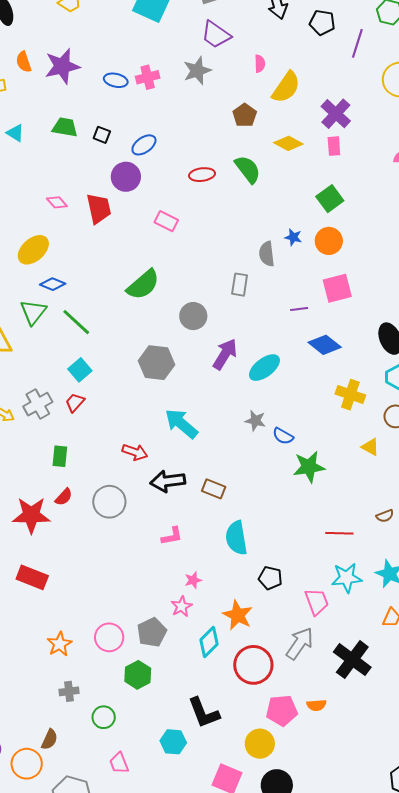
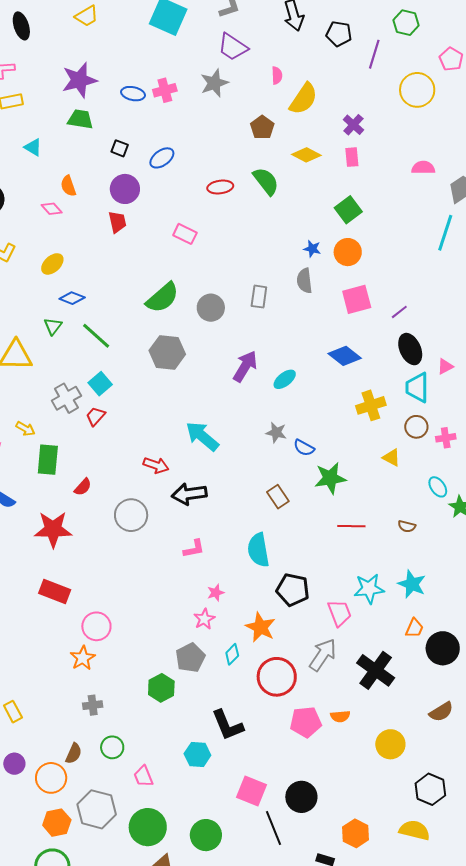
orange semicircle: (24, 62) -> (68, 186), moved
purple cross: (336, 114) -> (353, 125), size x0.7
green trapezoid: (65, 127) -> (80, 119), moved
purple circle: (126, 177) -> (125, 189), moved
pink diamond: (57, 202) -> (52, 209), moved
red trapezoid: (99, 208) -> (117, 222), size x0.7
yellow ellipse: (33, 250) -> (52, 264), size x0.7
gray semicircle: (267, 254) -> (304, 281), moved
purple line: (299, 309) -> (399, 312), moved, turned -30
green triangle: (33, 312) -> (53, 326), size x0.7
gray circle: (193, 316) -> (211, 308), moved
gray hexagon: (156, 363) -> (167, 352), moved
cyan ellipse: (264, 368) -> (285, 379), size x0.7
yellow cross: (350, 395) -> (371, 405), turned -36
gray cross: (38, 404) -> (66, 398), moved
green rectangle: (60, 456) -> (48, 460), moved, size x1.4
brown rectangle: (214, 489) -> (278, 497), moved, turned 35
red semicircle: (64, 497) -> (83, 487), moved
brown semicircle: (385, 516) -> (407, 526), turned 36
red line: (339, 533) -> (351, 526), moved
black pentagon: (270, 578) -> (293, 590), size x1.4
gray pentagon: (152, 632) -> (190, 658), moved
pink circle: (109, 637) -> (96, 626), moved
cyan diamond: (209, 642) -> (232, 654), size x0.7
green circle: (104, 717) -> (112, 747), moved
yellow circle: (260, 744) -> (390, 744), moved

